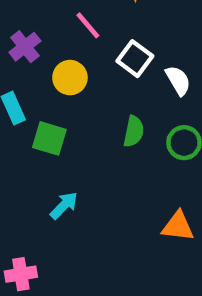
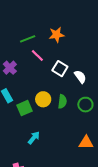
yellow circle: (70, 78) -> (43, 99), moved
green square: (49, 138) -> (25, 108), turned -35

